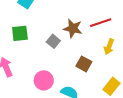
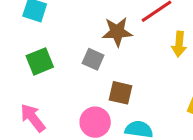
brown square: (84, 64) -> (120, 93), moved

